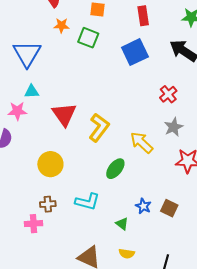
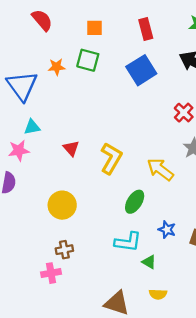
orange star: (61, 25) -> (57, 67), moved
red triangle: (64, 114) -> (71, 148), size x0.6
cyan L-shape: (87, 202) -> (128, 242), moved
blue star: (143, 206) -> (167, 230), moved

